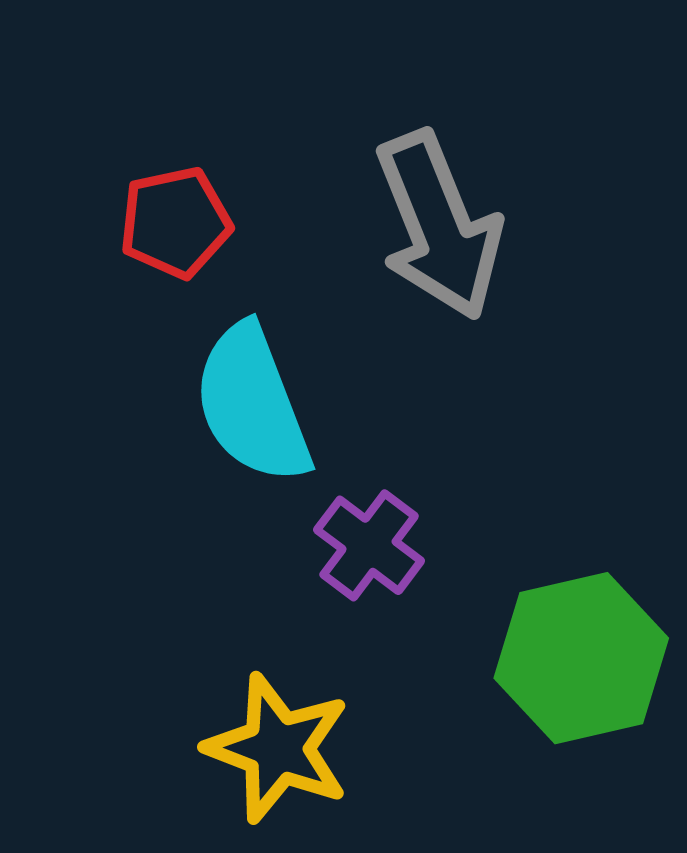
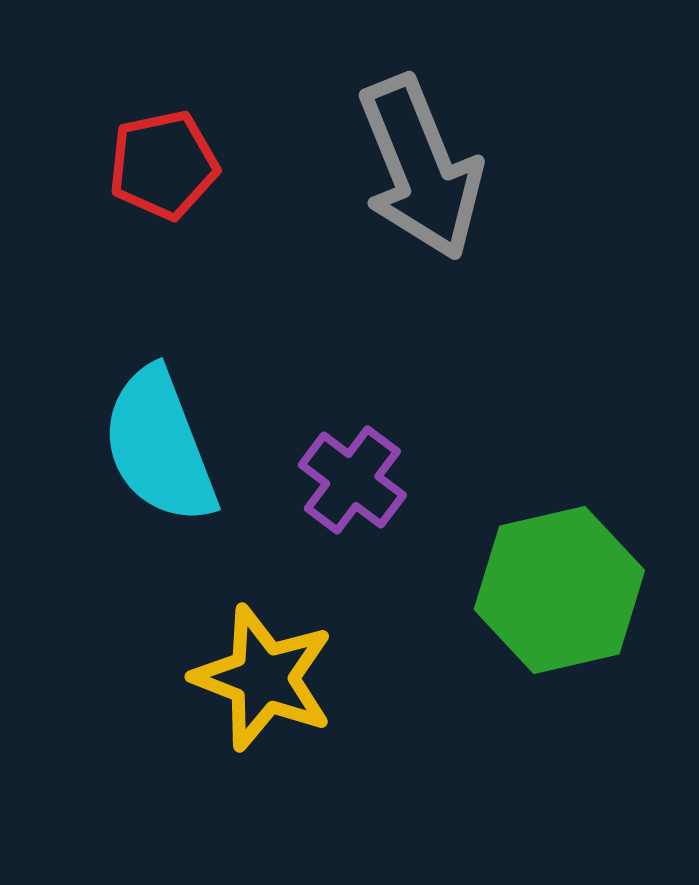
cyan semicircle: (252, 404) -> (159, 446), moved

